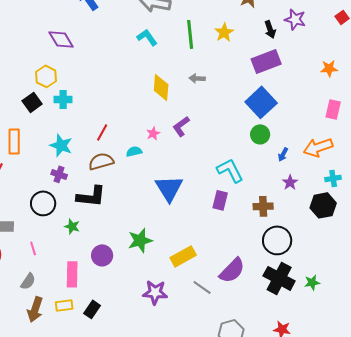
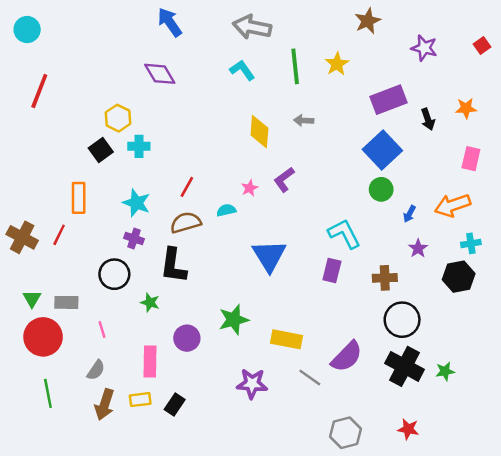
black arrow: (270, 29) -> (428, 119), moved
purple diamond: (61, 39) -> (160, 74), moved
black L-shape: (91, 196) -> (173, 266), turned 92
yellow rectangle: (183, 256) -> (286, 339), turned 40

